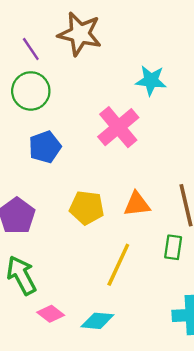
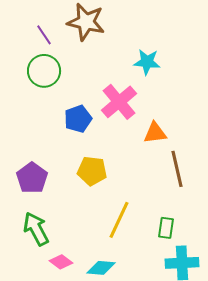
blue pentagon: (45, 147) -> (78, 119), moved
orange triangle: (137, 204) -> (155, 133), moved
green rectangle: (173, 247) -> (166, 228), moved

